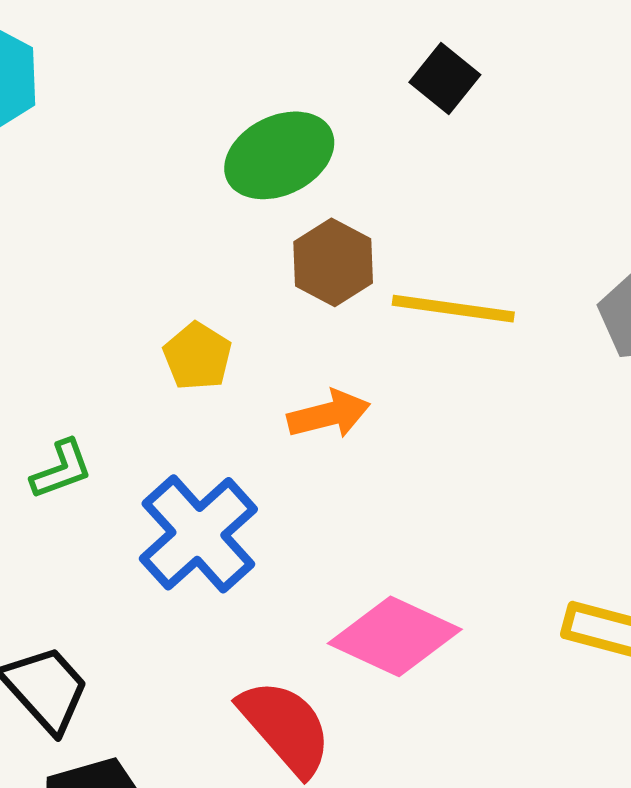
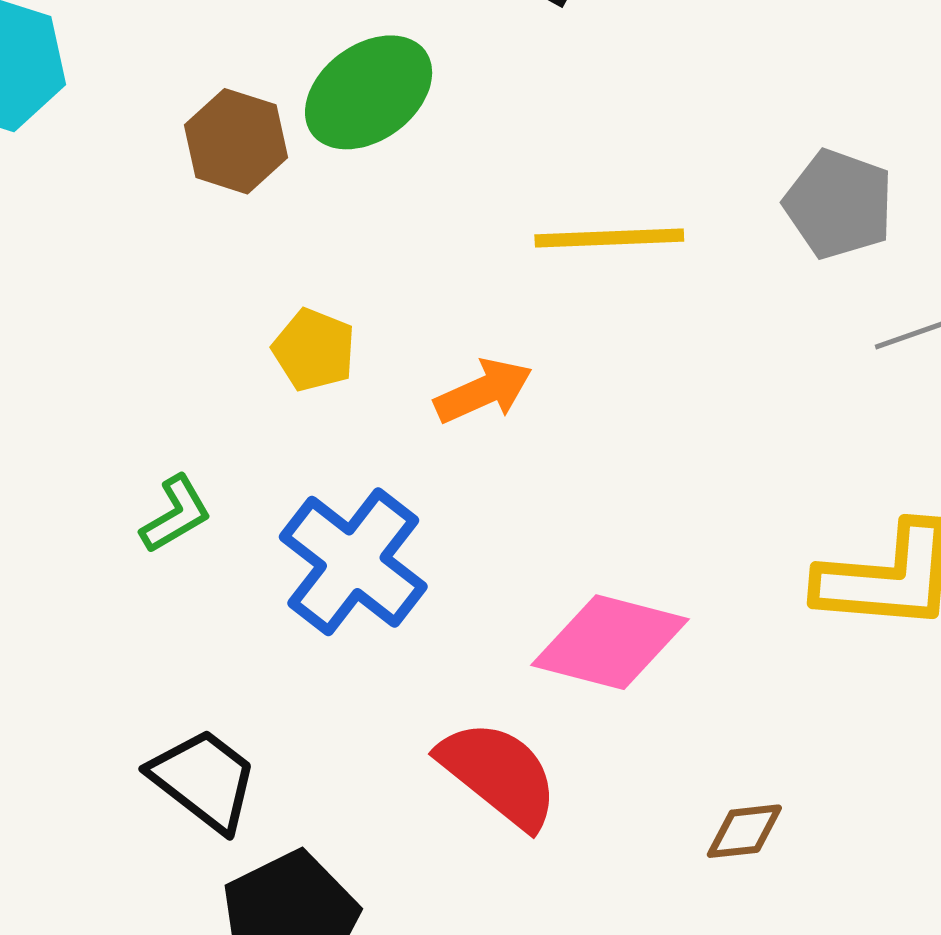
brown hexagon: (333, 262) -> (236, 141), moved

